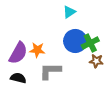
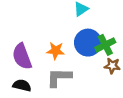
orange star: (37, 50) -> (56, 51), moved
purple semicircle: (18, 53) -> (22, 56), turned 130

